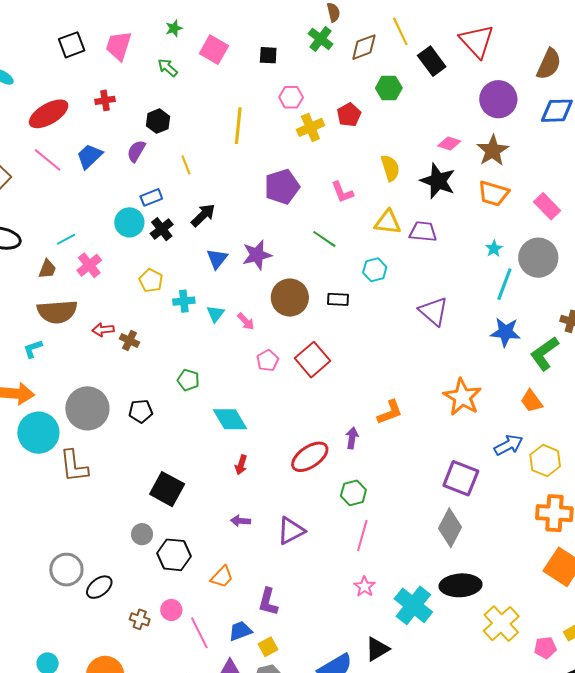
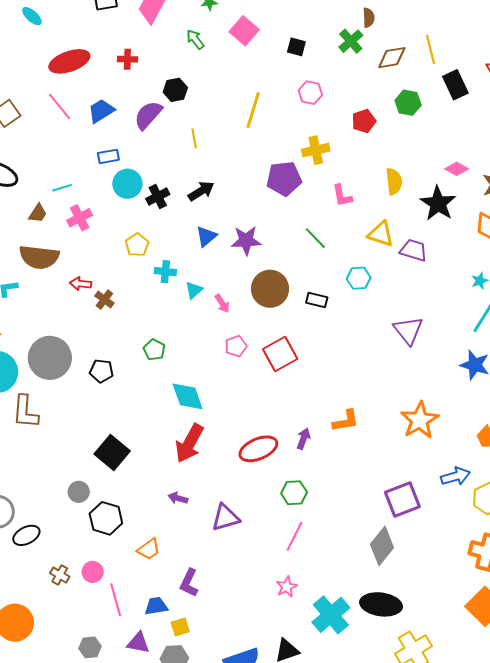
yellow cross: (310, 127) -> (316, 150), moved
purple semicircle: (136, 151) -> (148, 115), size x1.4
blue rectangle: (151, 197) -> (108, 156), moved
red arrow: (241, 465) -> (189, 443), size x2.0
purple square: (461, 478) -> (402, 499), turned 36

